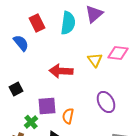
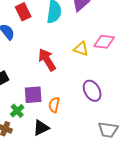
yellow triangle: (95, 60) -> (81, 49), turned -35
red arrow: (61, 71) -> (47, 60), turned 55

